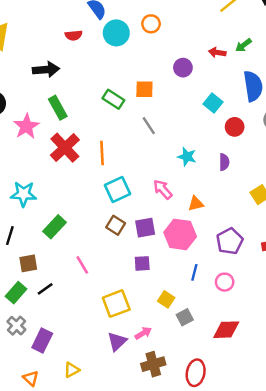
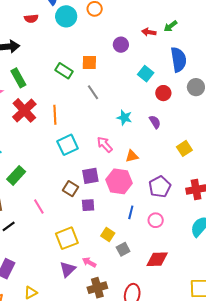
purple semicircle: (224, 162) -> (155, 122), turned -32
brown square: (116, 225) -> (70, 189), moved
pink arrow: (143, 333) -> (89, 262), turned -120

